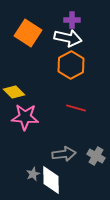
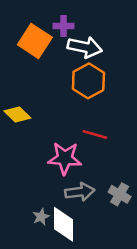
purple cross: (72, 20) -> (64, 26), moved
pink star: (25, 117) -> (65, 158), moved

